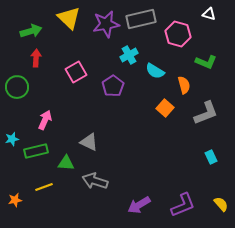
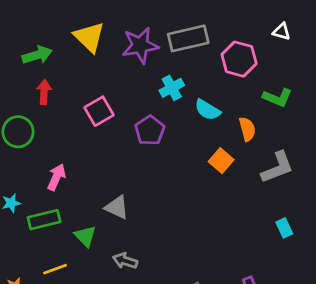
green triangle: (66, 163) -> (85, 236), turned 42
gray arrow: (95, 181) -> (125, 261), size x0.7

